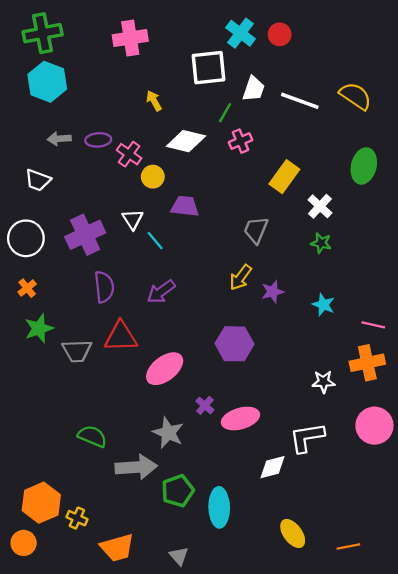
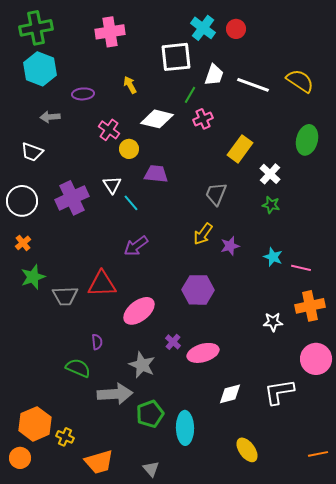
purple ellipse: (98, 140) -> (83, 94), moved
purple semicircle: (104, 287) -> (97, 342), moved, size x0.6
pink line: (373, 325) -> (301, 268), moved
white L-shape: (307, 437) -> (279, 392), moved
orange line: (348, 547) -> (318, 454), moved

